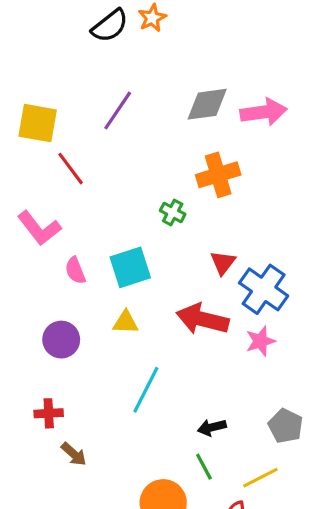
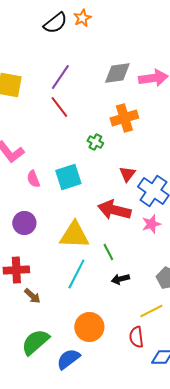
red line: (71, 169) -> (59, 107), moved
yellow triangle: (126, 322) -> (74, 235), moved, size x1.8
cyan line: (146, 390) -> (76, 274), moved
red cross: (49, 413) -> (16, 270), size x1.4
green line: (204, 467) -> (108, 252), moved

